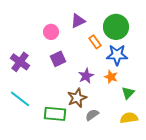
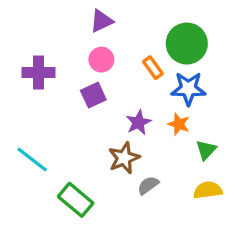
purple triangle: (78, 21) -> (101, 21), moved
pink circle: (51, 32) -> (101, 60), moved
purple cross: (20, 62) -> (39, 73), moved, turned -36
green rectangle: (55, 114) -> (76, 200), moved, turned 35

